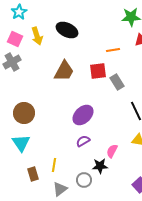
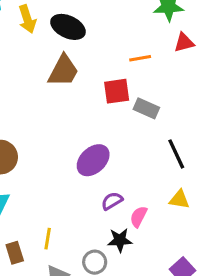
yellow arrow: (37, 36) -> (27, 19), moved
brown trapezoid: (64, 71) -> (63, 71), moved
gray rectangle: (117, 82) -> (146, 108), turned -35
purple semicircle: (83, 141) -> (112, 201), moved

